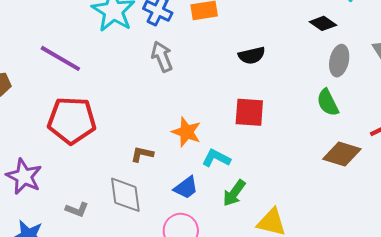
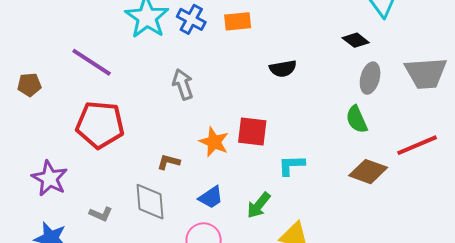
gray arrow: (162, 57) -> (183, 84), moved
red square: (249, 112) -> (252, 132), moved
cyan L-shape: (216, 158) -> (291, 165), moved, turned -32

